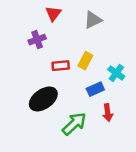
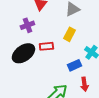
yellow rectangle: (85, 61) -> (69, 34), moved
black ellipse: (43, 99) -> (23, 53), moved

